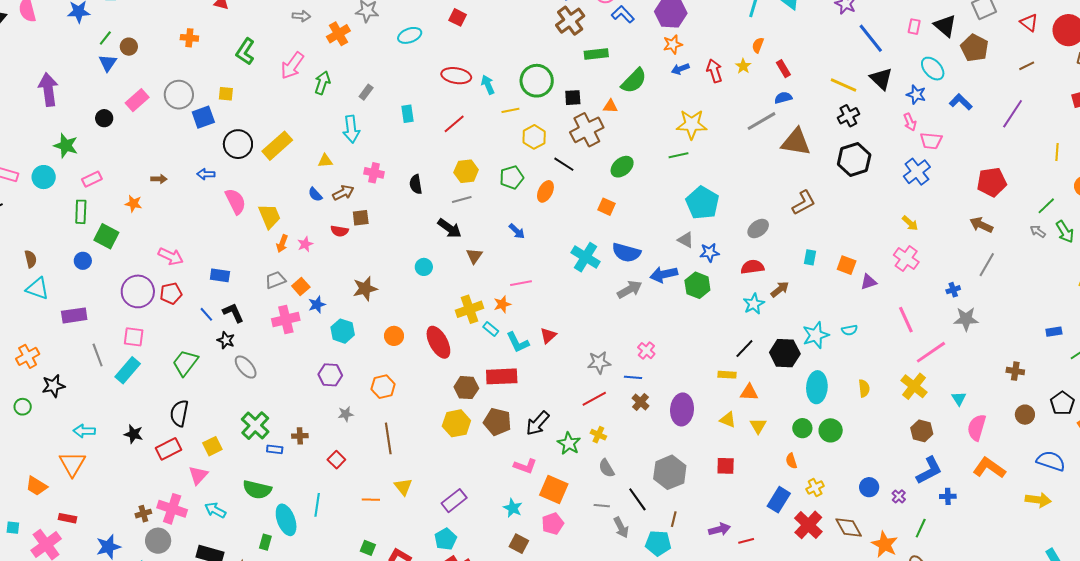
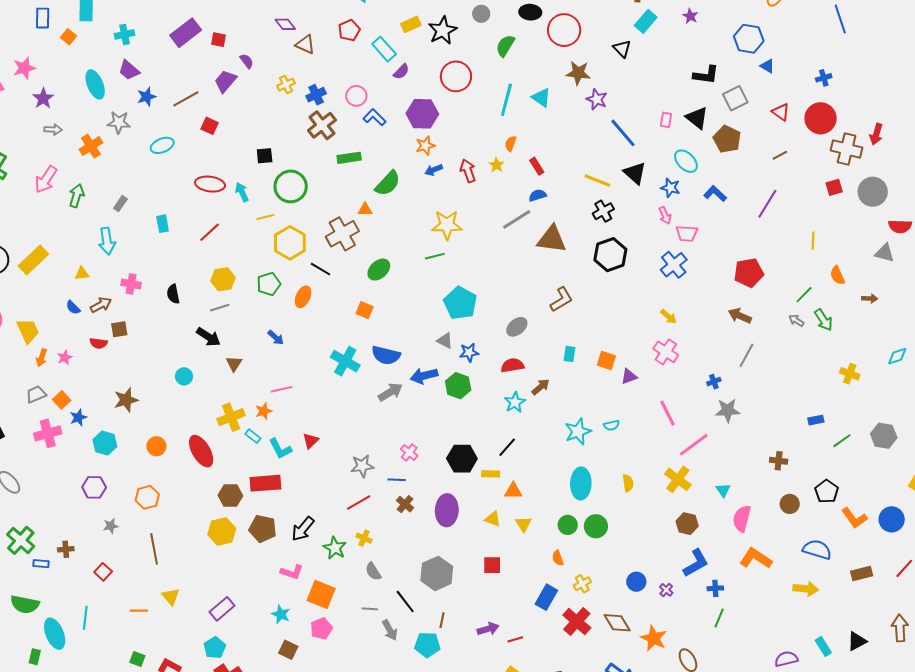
black square: (573, 98) -> (265, 156), moved
yellow hexagon: (534, 137) -> (290, 243), size x1.4
black hexagon: (785, 353) -> (462, 459), moved
green line: (921, 528) -> (719, 618), moved

